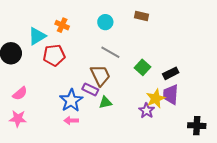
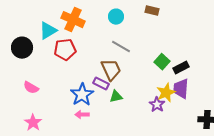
orange cross: (62, 25) -> (73, 20), size x1.6
green square: (143, 67) -> (162, 62), moved
pink semicircle: (20, 93) -> (31, 88), turned 70
pink star: (18, 119) -> (33, 123), moved, turned 30

